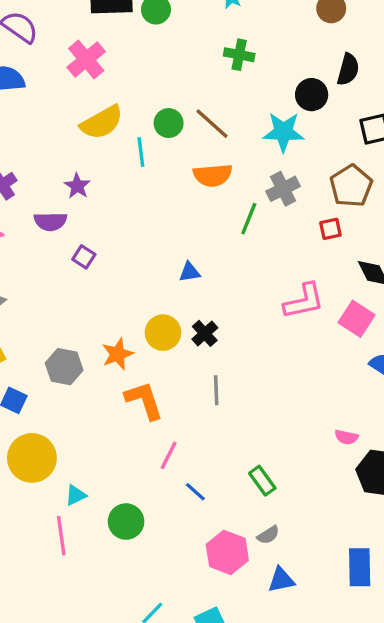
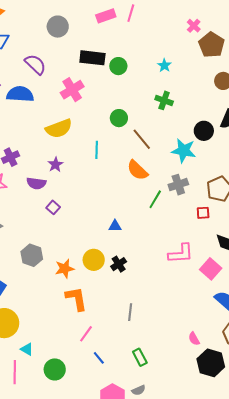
yellow semicircle: (102, 122) -> (59, 129), moved
green circle: (169, 123) -> (119, 118), moved
orange semicircle: (213, 175) -> (137, 170), turned 40
gray hexagon: (64, 367) -> (32, 255), moved
gray line: (216, 390) -> (130, 312), moved
pink semicircle: (346, 437) -> (194, 339), turned 40
cyan triangle: (76, 495) -> (27, 349), turned 48

